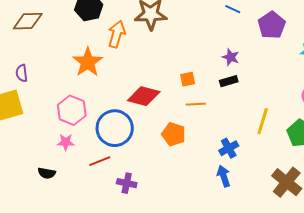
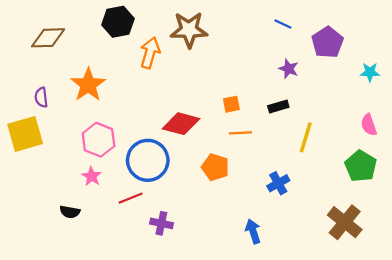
purple star: (231, 57) -> (289, 69), moved
orange star: (88, 62) -> (88, 85), moved
yellow line: (263, 121) -> (306, 137), moved
pink star: (66, 142) -> (92, 176), turned 30
blue arrow: (224, 176) -> (253, 231), moved

